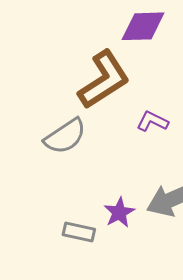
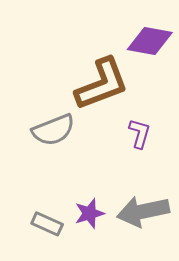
purple L-shape: (152, 121) -> (140, 133), turned 68

